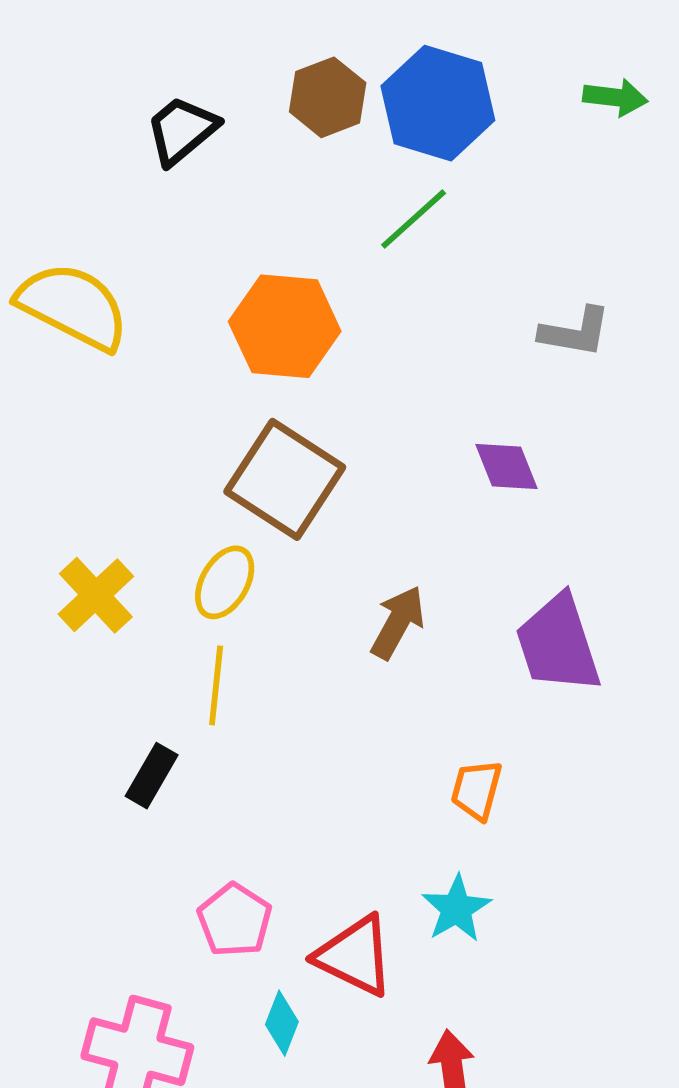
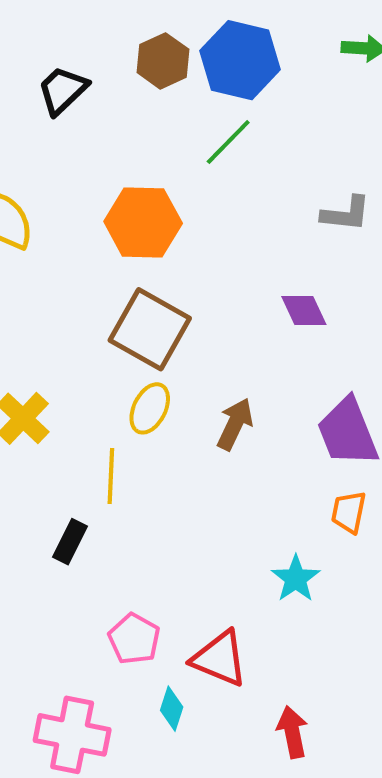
yellow ellipse: (225, 582) -> (150, 408), moved
orange trapezoid: (476, 790) -> (349, 512), moved
cyan star: (456, 909) -> (296, 579), moved

